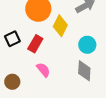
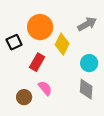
black square: (12, 39) -> (14, 42), moved
brown circle: (12, 82) -> (24, 97), moved

